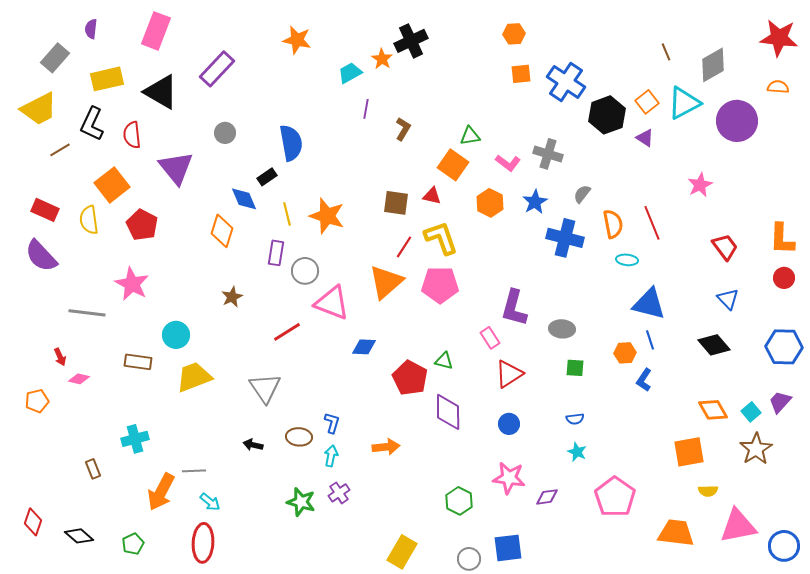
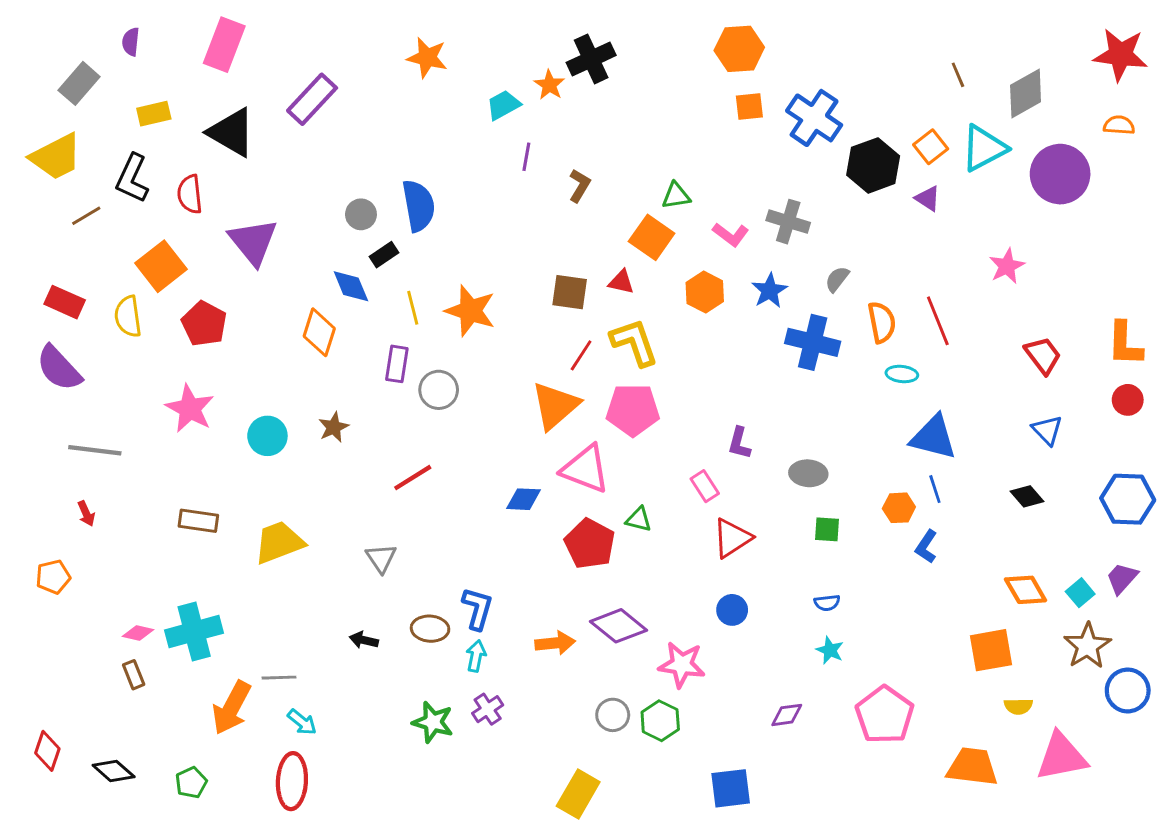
orange hexagon: (514, 34) -> (739, 49), size x1.5
yellow rectangle: (107, 79) -> (154, 114), size x0.7
gray circle: (225, 133) -> (361, 214), moved
pink triangle: (332, 303) -> (585, 469), moved
purple L-shape: (514, 308) -> (739, 443), size x0.6
gray line: (87, 313) -> (95, 450), moved
cyan circle: (176, 335) -> (267, 436), moved
black diamond: (714, 345) -> (1027, 496), size x0.7
pink diamond: (79, 379) -> (138, 633), moved
gray triangle: (265, 388) -> (381, 558), size x0.7
purple diamond: (448, 412) -> (618, 626), moved, turned -51
blue L-shape: (332, 423) -> (477, 608), size x1.4
cyan cross: (135, 439) -> (194, 632), size x1.4
pink star: (509, 478) -> (682, 665), moved
blue circle: (784, 546) -> (1128, 690), moved
gray circle: (469, 559) -> (613, 715), moved

